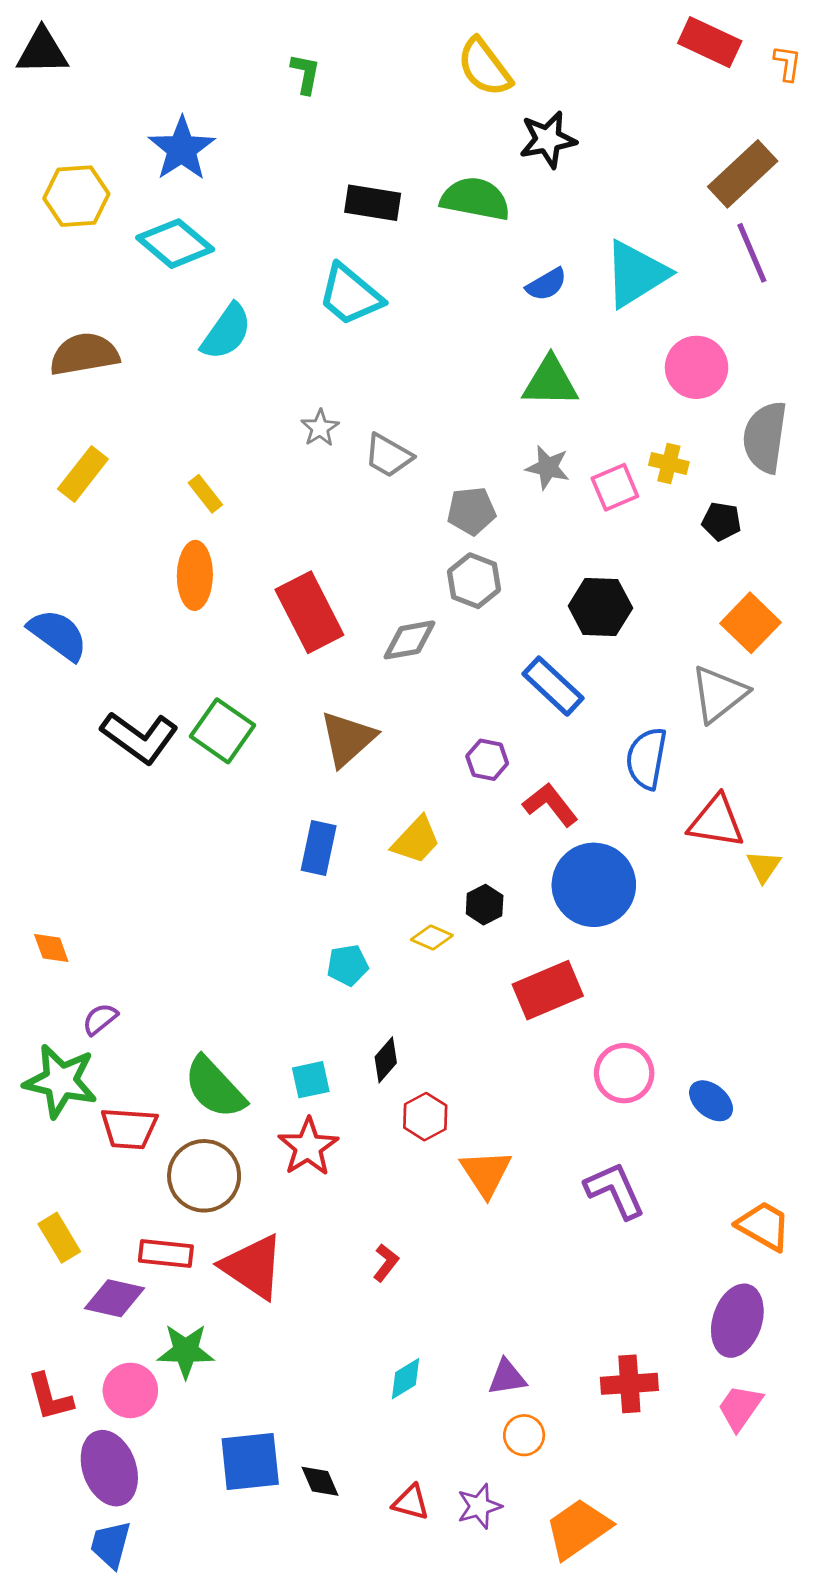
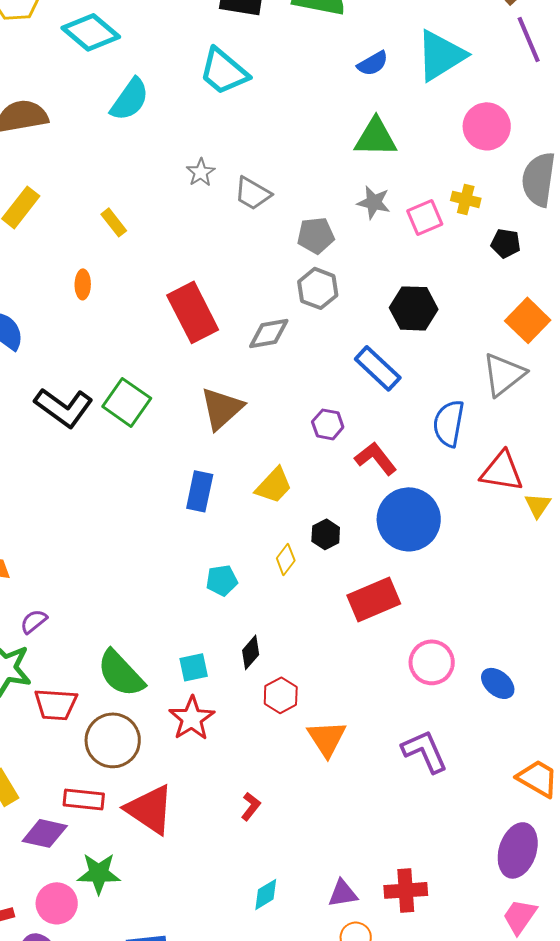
orange ellipse: (195, 575) -> (83, 284), moved, size x0.6
yellow diamond: (432, 937) -> (286, 559), turned -76
red cross: (629, 1384) -> (406, 890), moved

